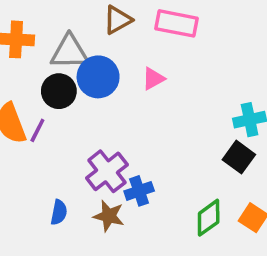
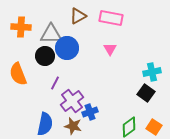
pink triangle: (153, 79) -> (110, 49), moved, turned -32
purple line: (37, 130) -> (55, 83), moved
blue semicircle: (59, 212) -> (45, 124), size x1.6

